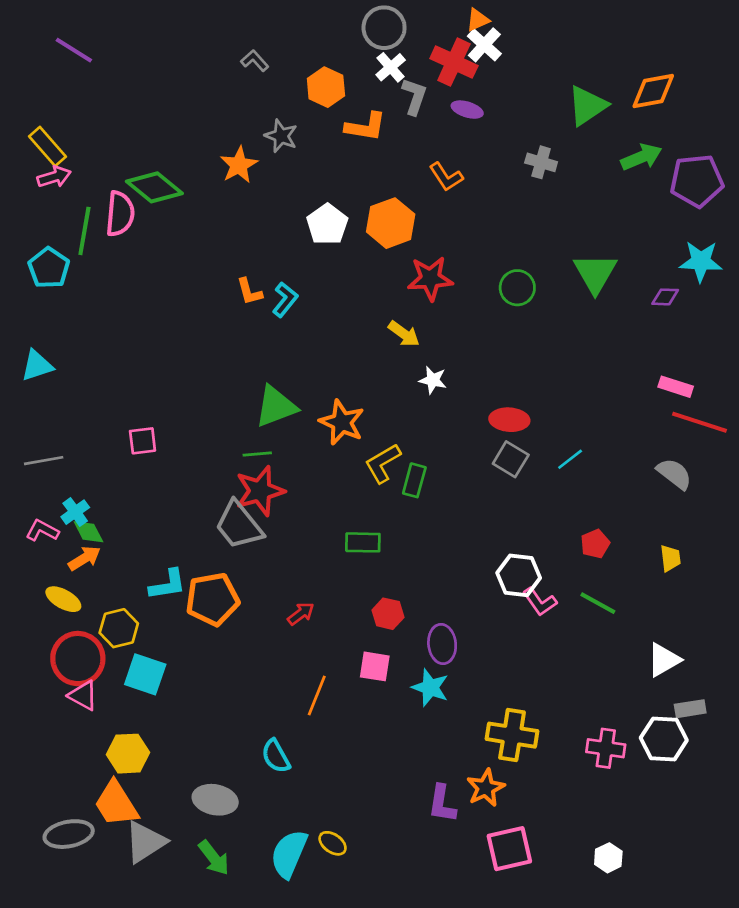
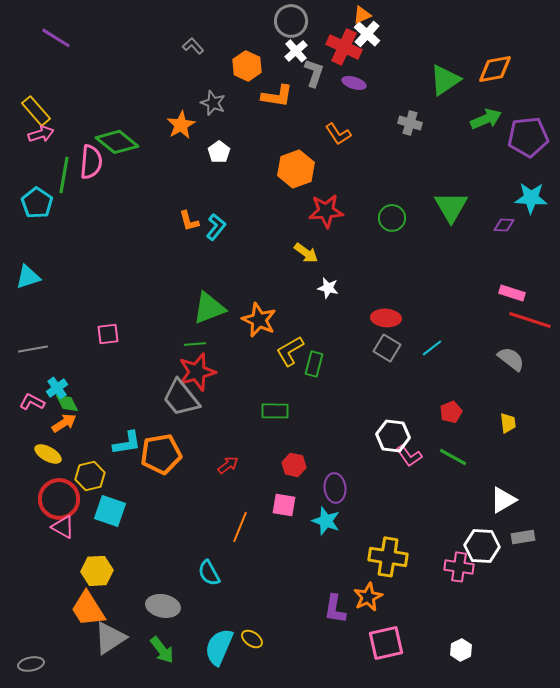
white pentagon: (327, 224) -> (219, 152), moved, size x0.7
white hexagon: (664, 739) -> (482, 546), moved
gray ellipse: (69, 834) -> (31, 664), moved, size x0.7

